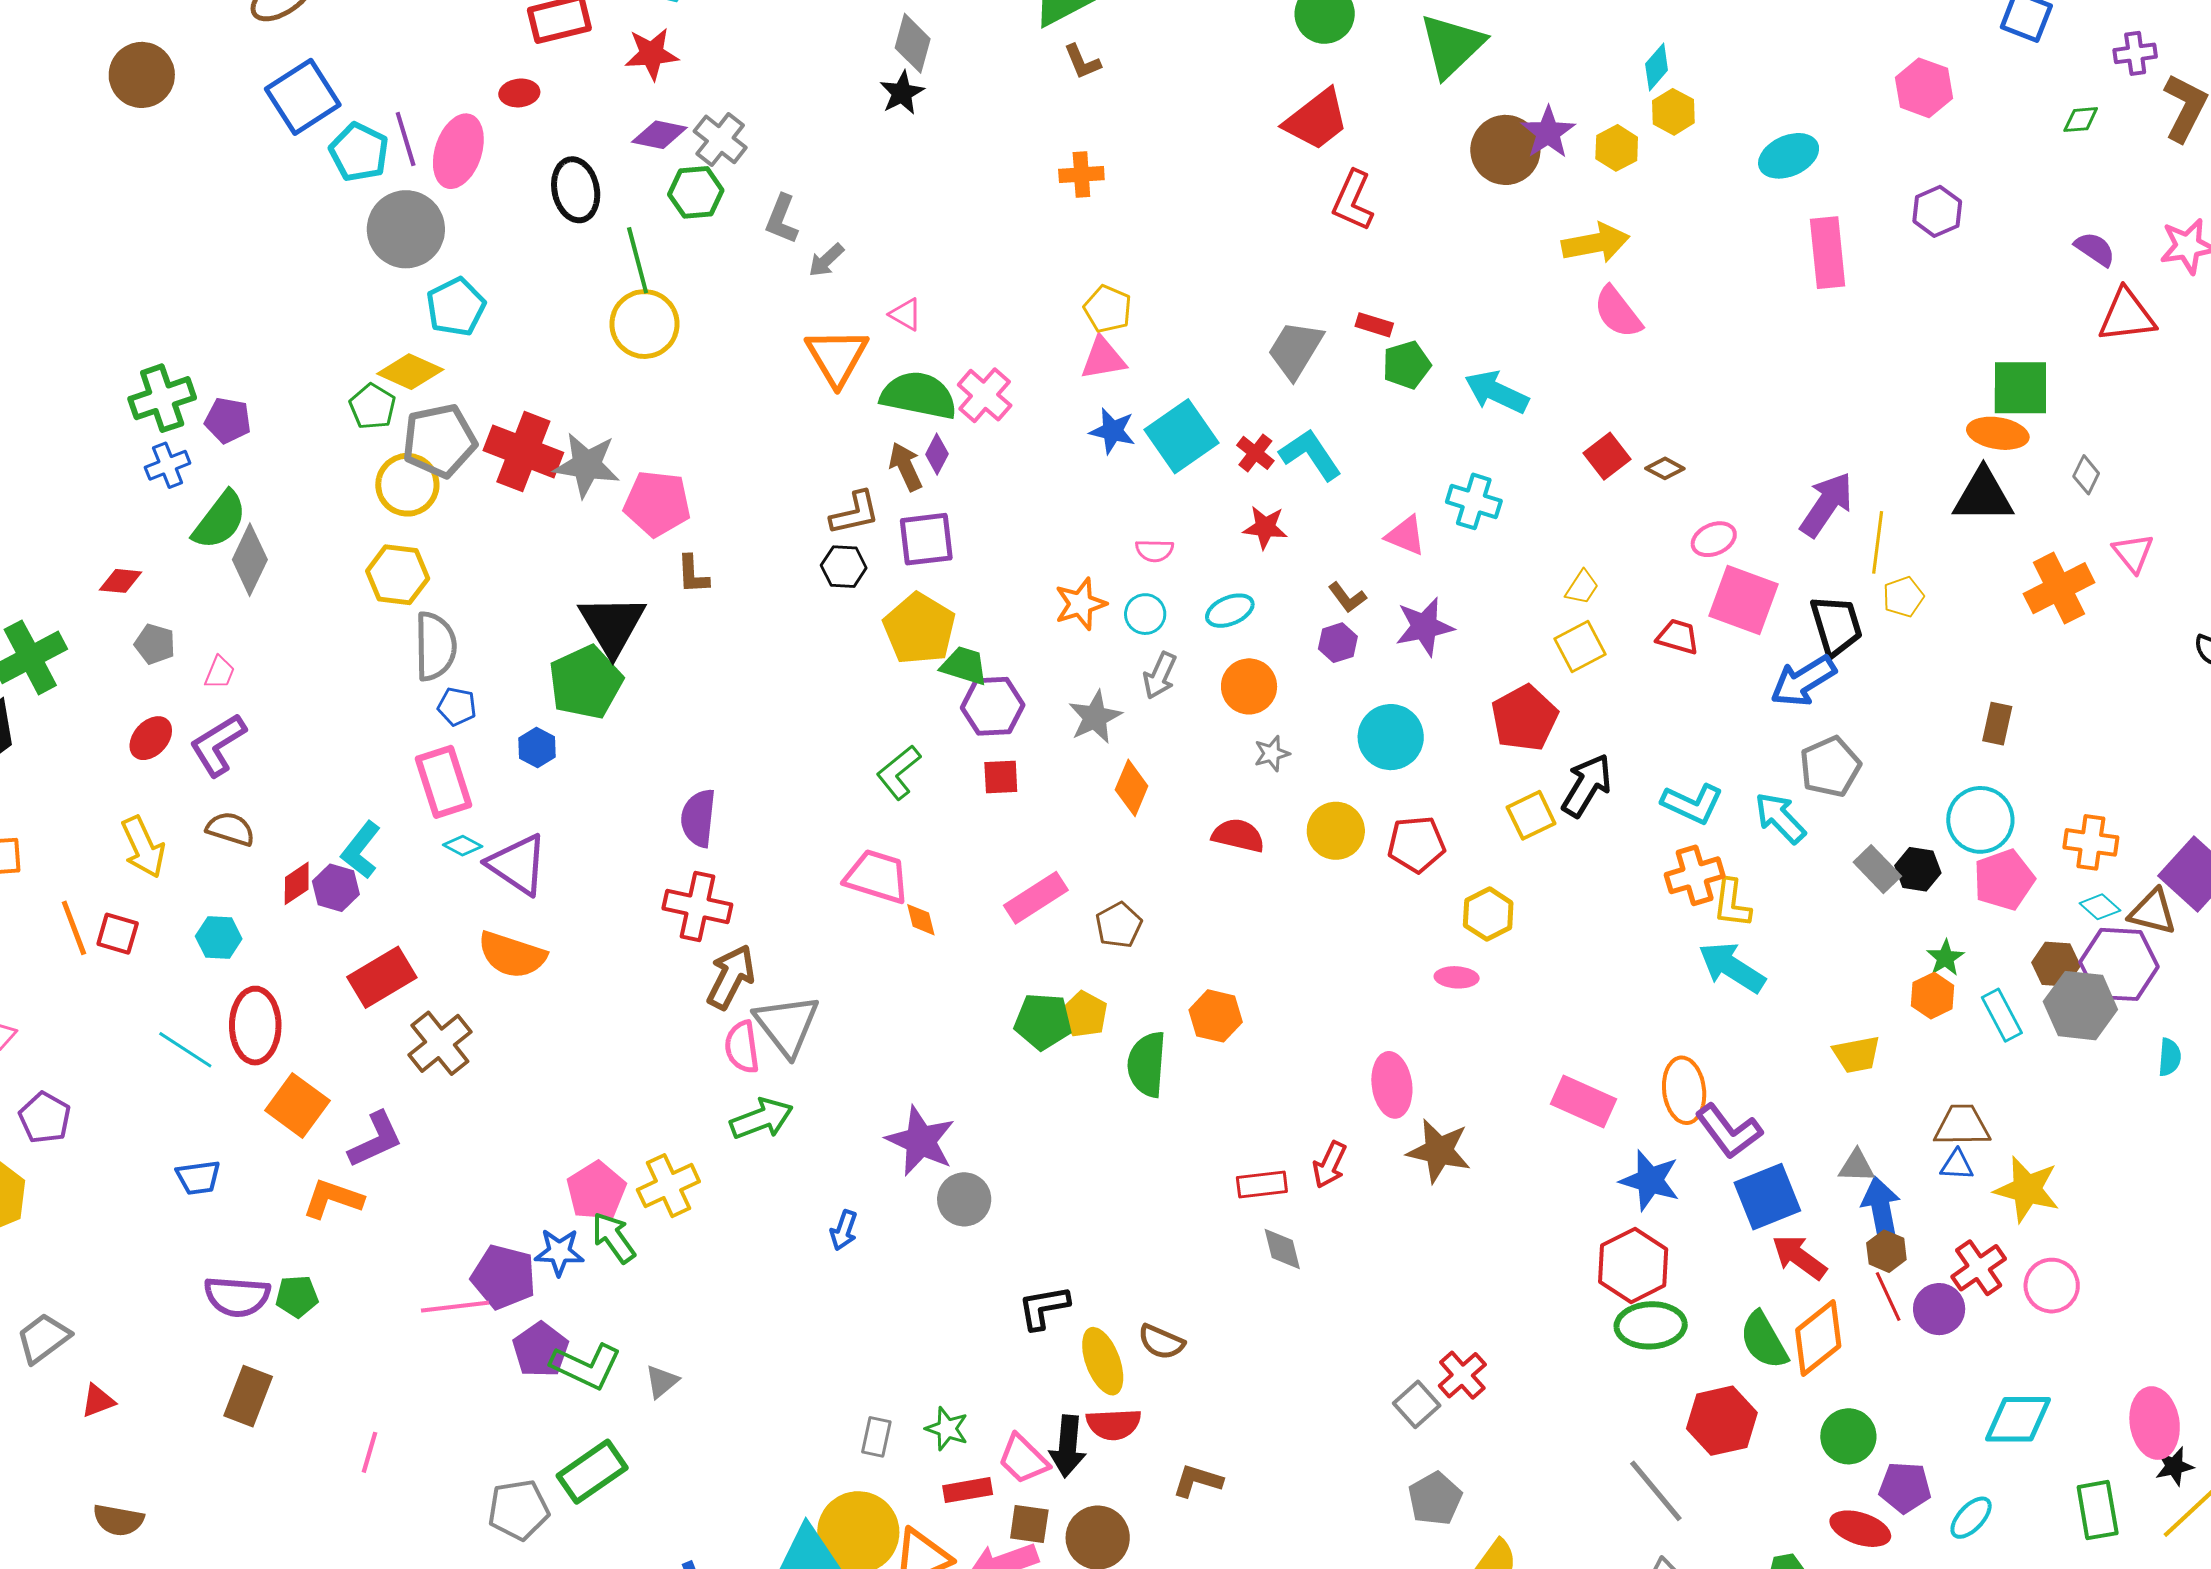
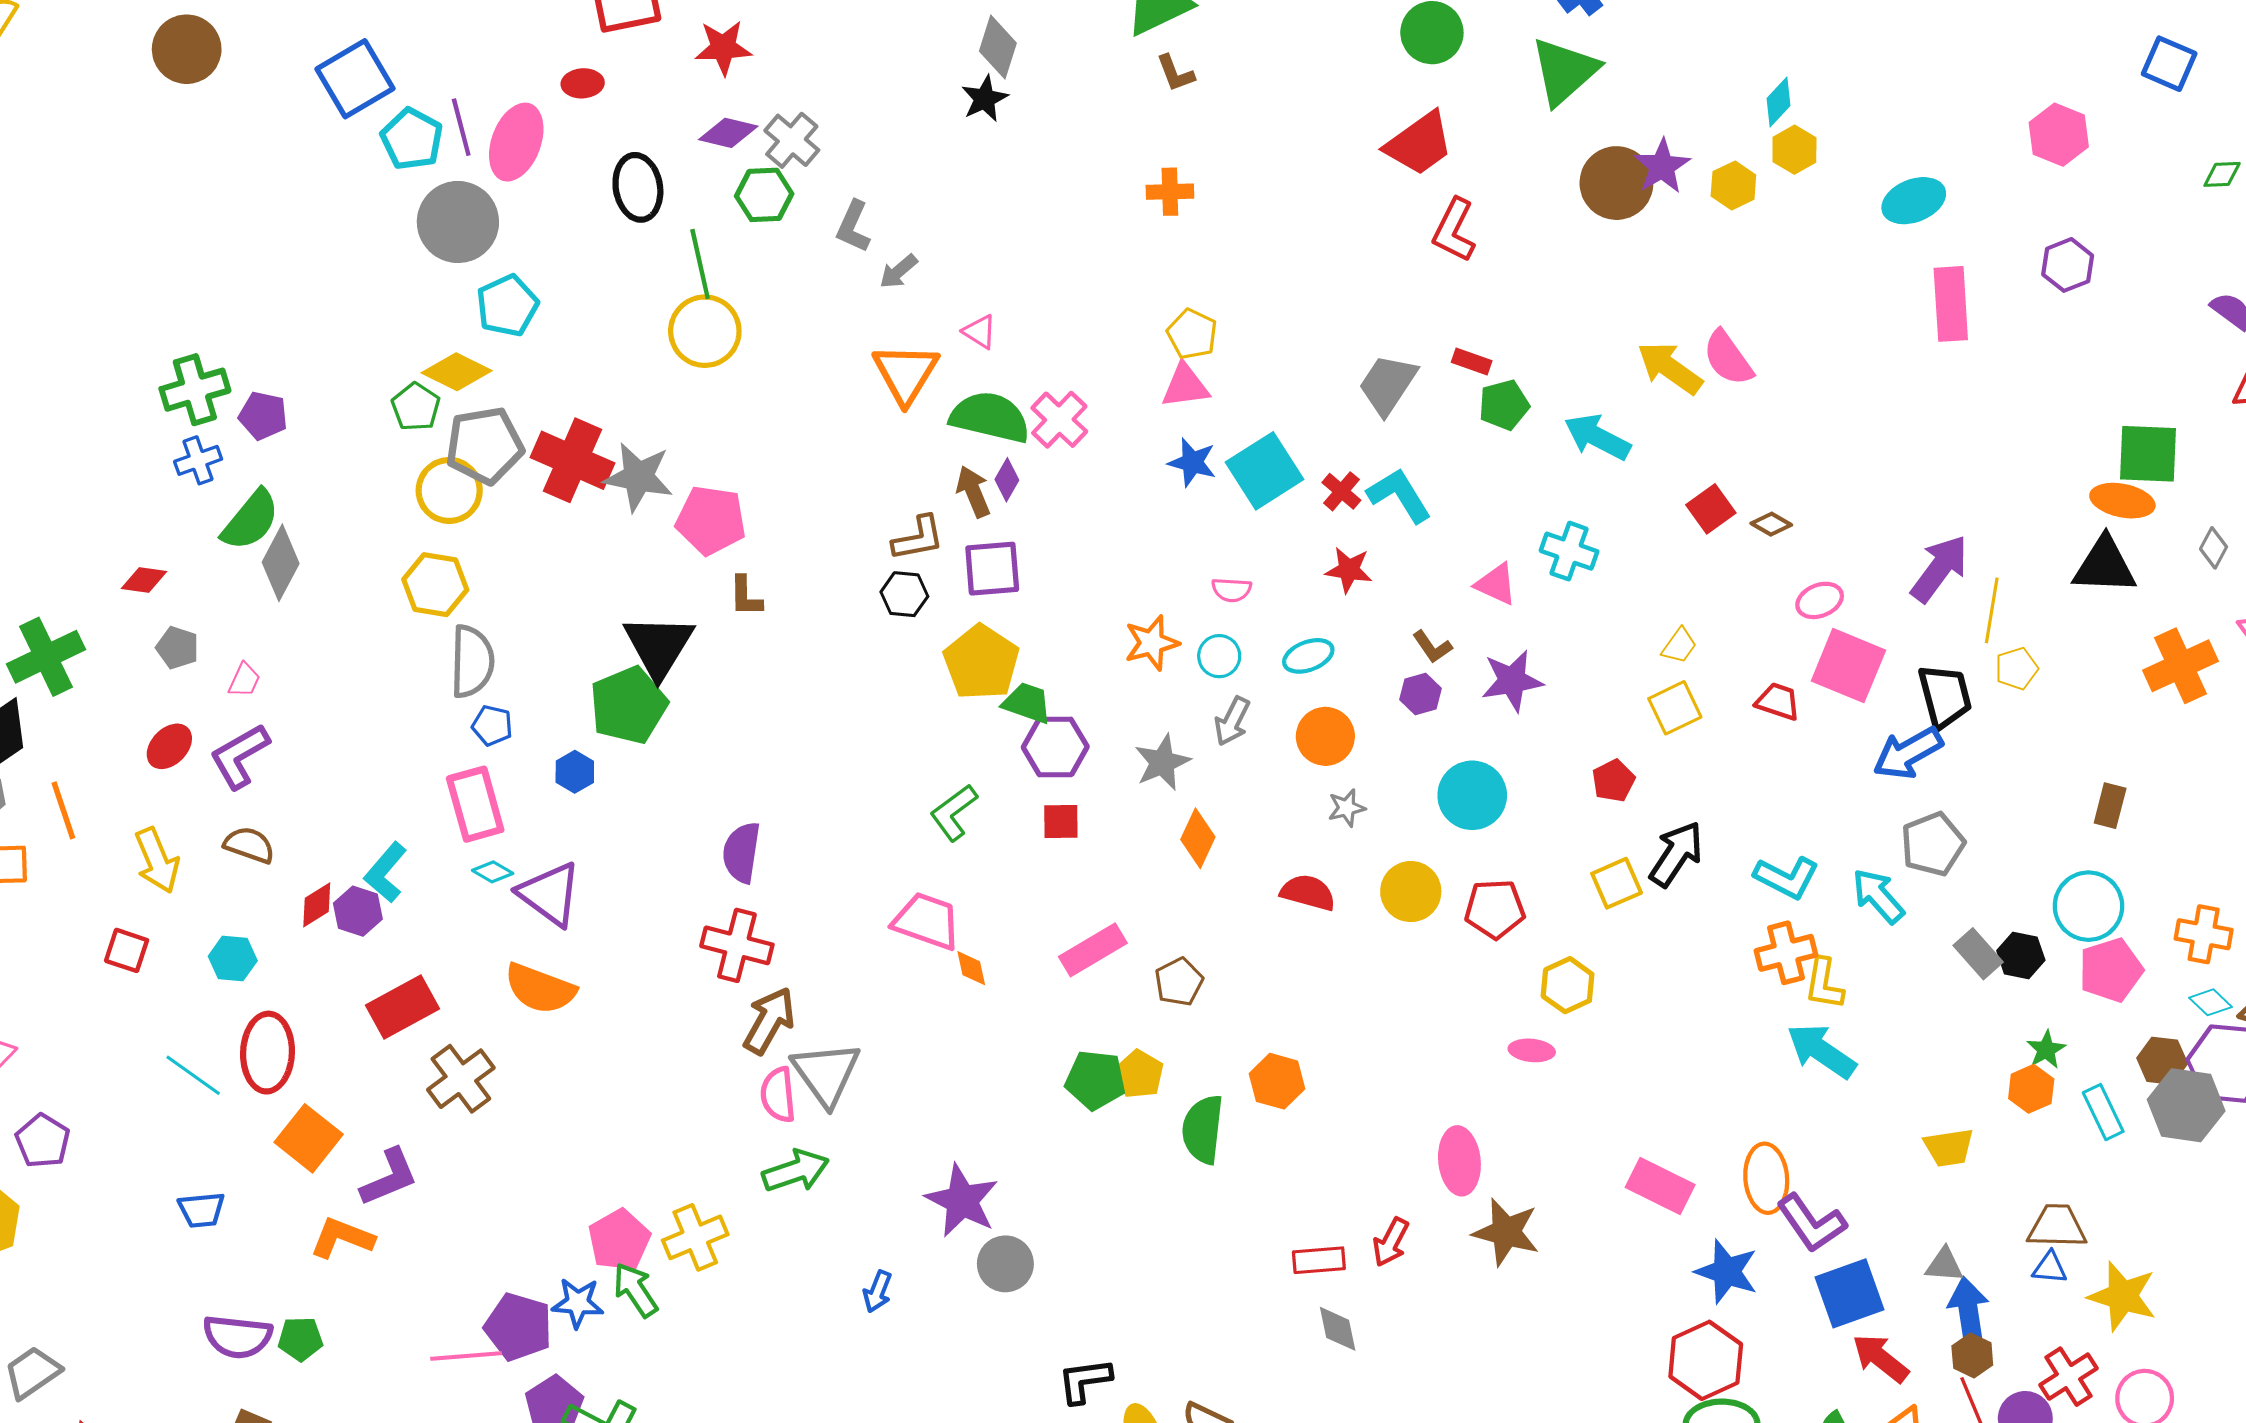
yellow arrow: (1596, 243) -> (1670, 368), moved, turned -136
red pentagon: (1524, 718) -> (1613, 781), size x0.6
orange line: (74, 928) -> (63, 810), moved

